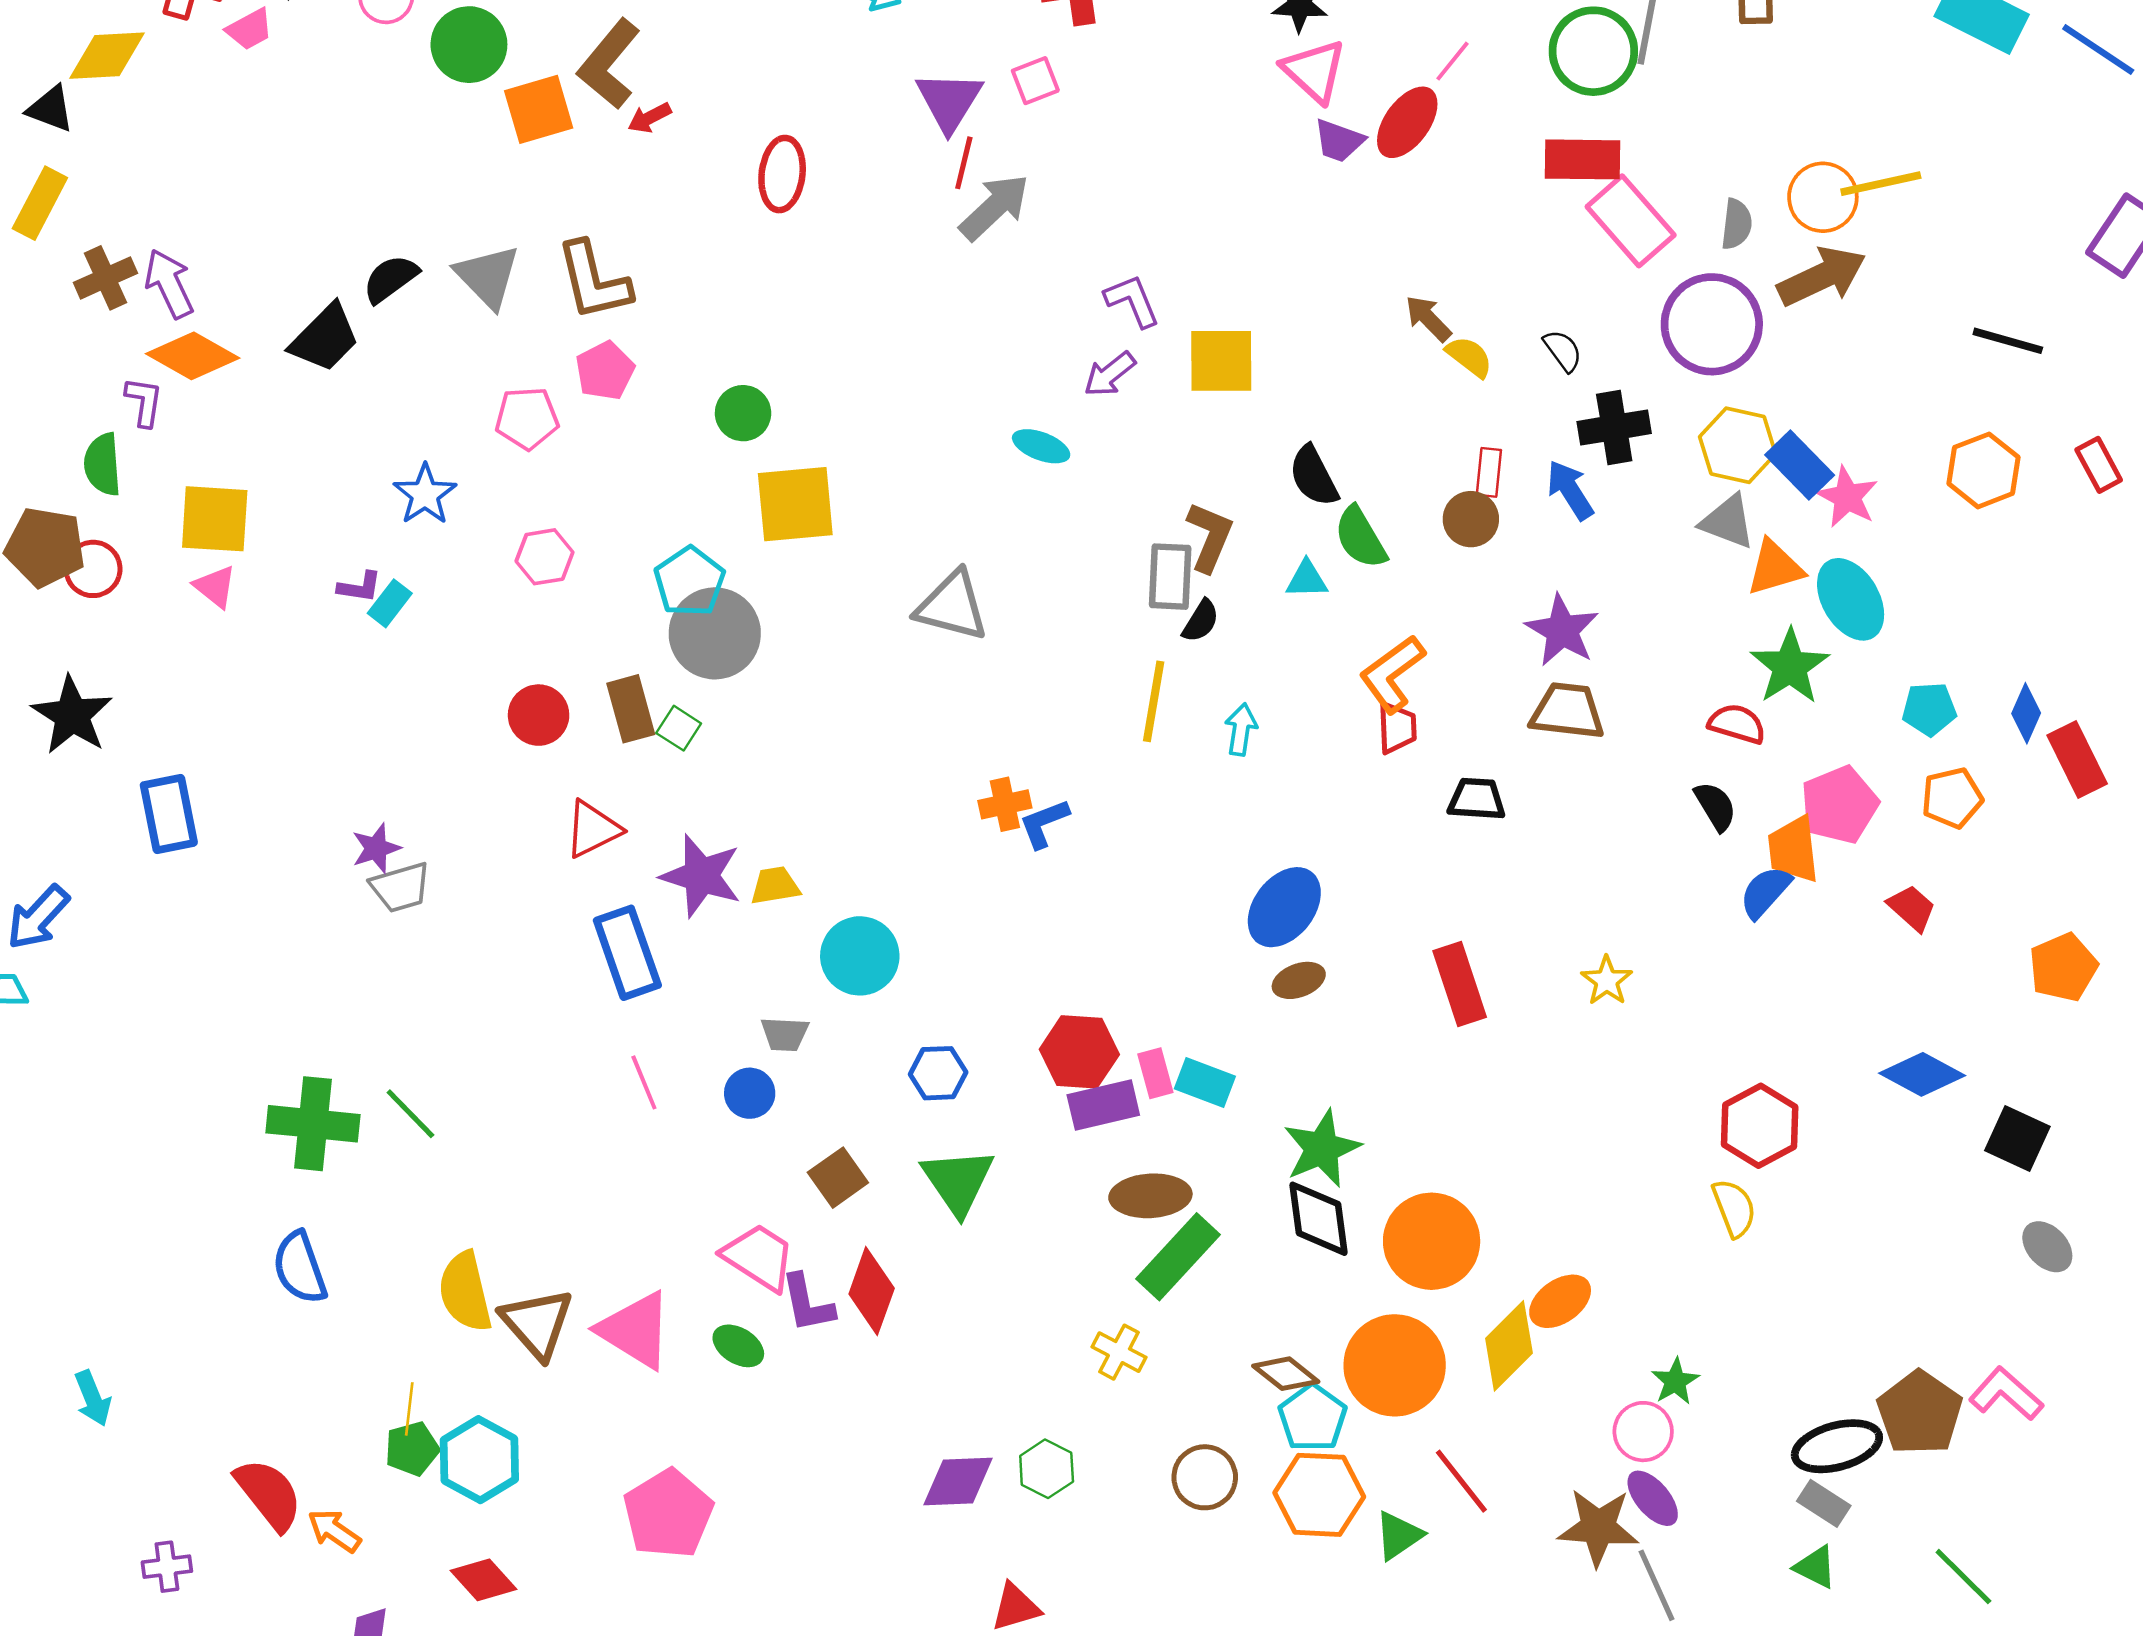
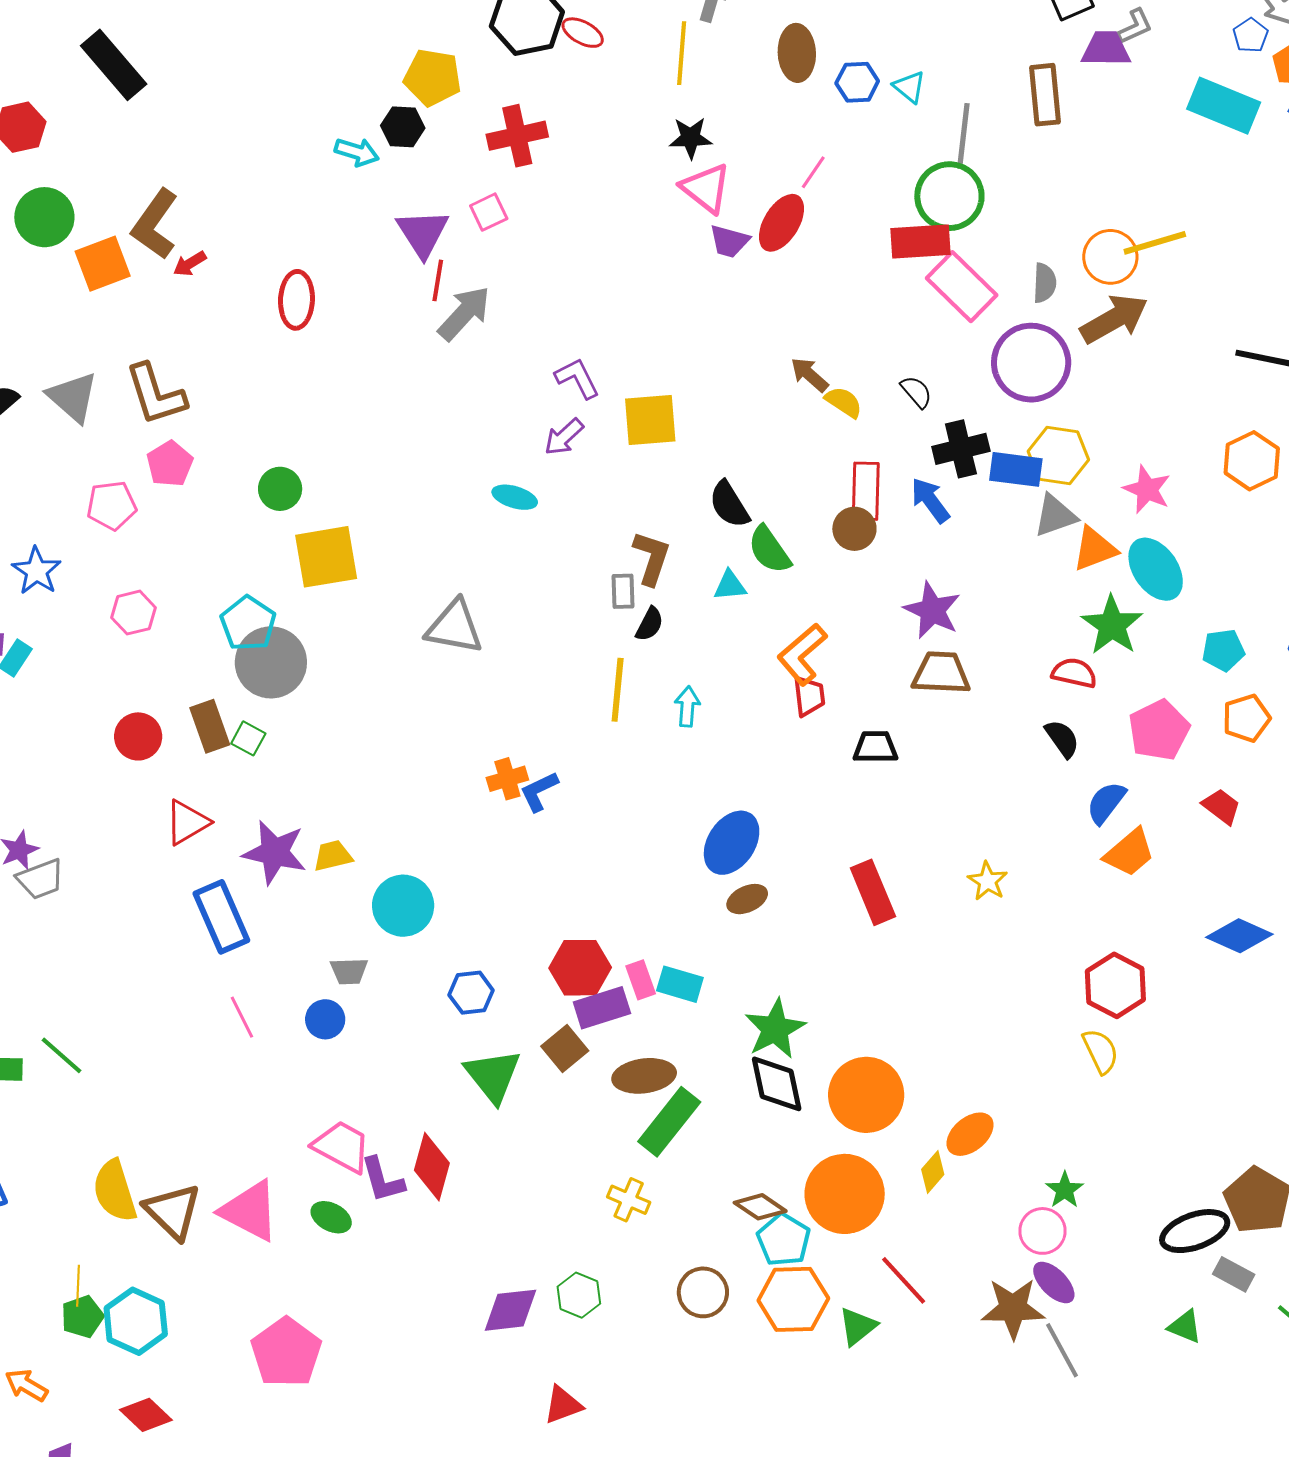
green circle: (1593, 51) -> (949, 196), moved
blue rectangle: (1800, 465) -> (1016, 469), moved, turned -34
red rectangle: (1489, 472) -> (866, 491), size x1.5
gray triangle: (1728, 522) -> (1055, 516), turned -36
gray rectangle: (1170, 577) -> (623, 591), size x0.7
orange trapezoid: (1793, 849) -> (1129, 853), moved, turned -120
brown square: (838, 1178) -> (565, 1048), moved
yellow diamond: (1509, 1346) -> (933, 1172), size x0.6
gray rectangle: (1824, 1503) -> (1234, 1274), moved

